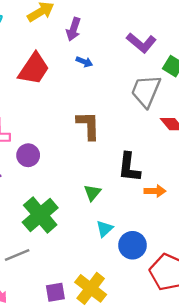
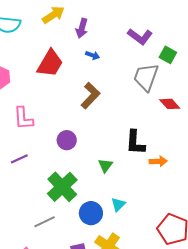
brown L-shape: (88, 125) -> (90, 96), moved, turned 48
purple circle: (28, 155) -> (67, 140), moved
cyan triangle: (105, 229) -> (118, 204), moved
blue circle: (133, 245) -> (91, 213), moved

